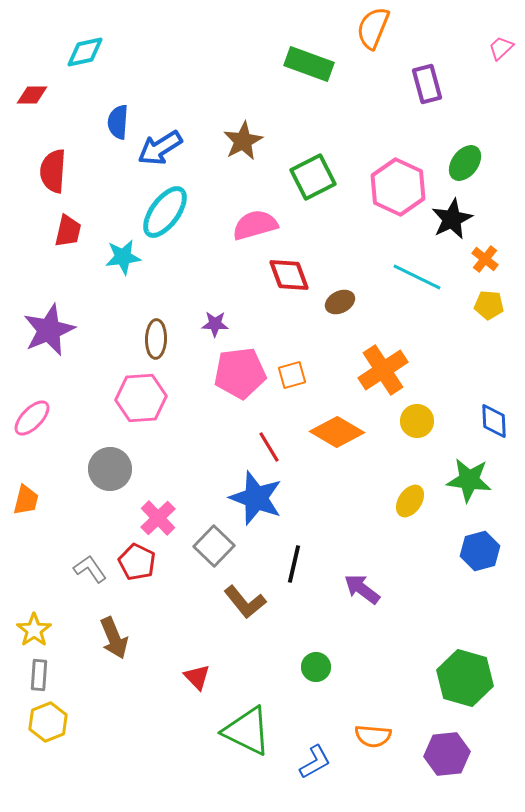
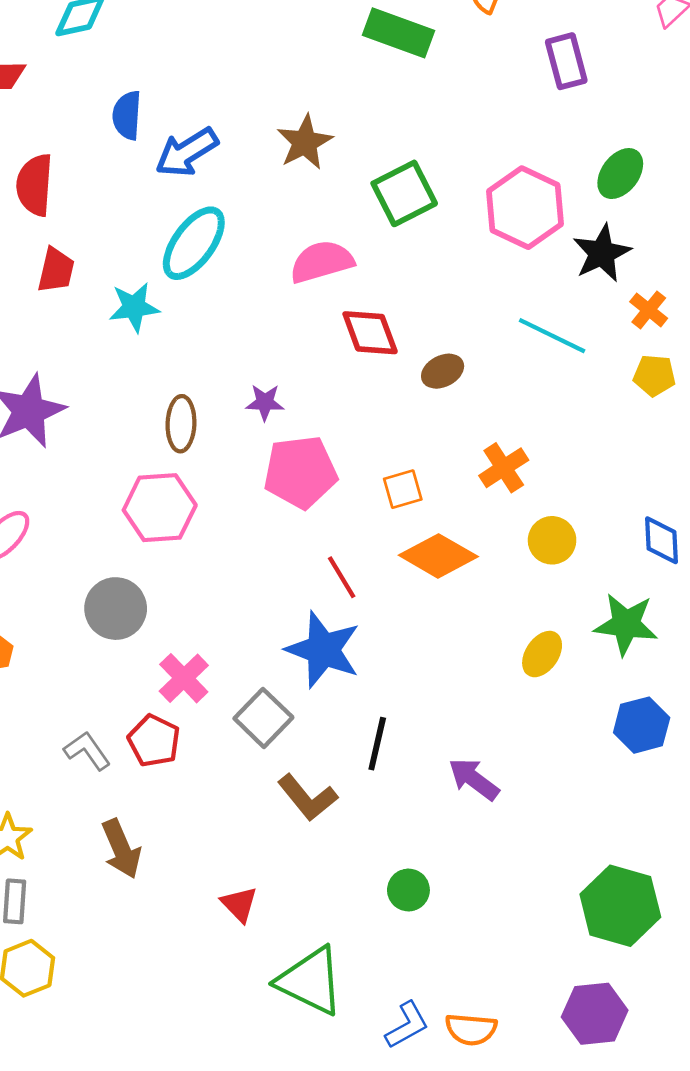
orange cross: (383, 370) -> (504, 468), size x0.7
orange square: (292, 375) -> (403, 489), moved
orange semicircle: (373, 736) -> (471, 1029), moved

